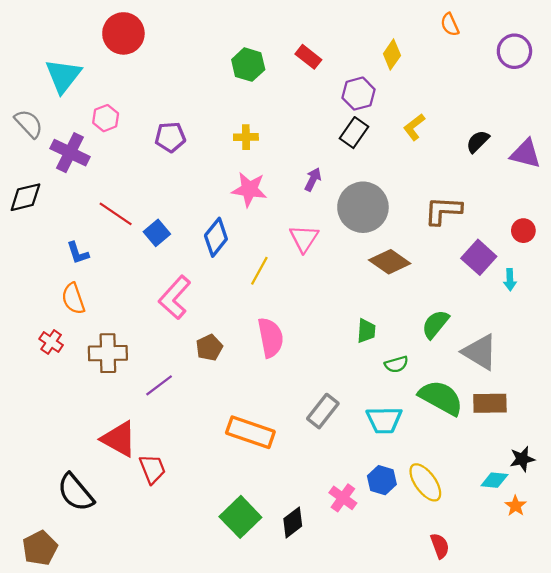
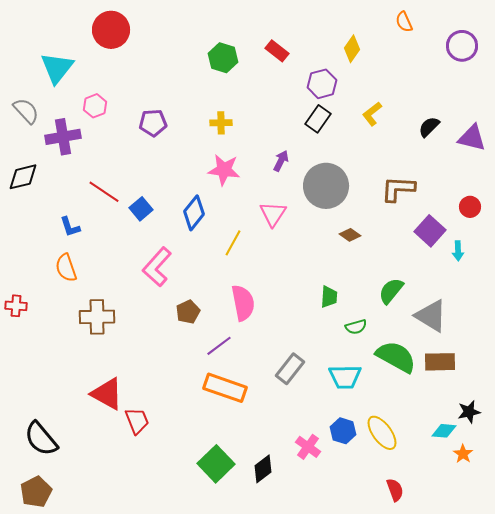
purple cross: (70, 153) -> (63, 137), turned -36
brown diamond: (390, 262) -> (350, 235), size x0.6
red cross: (51, 342) -> (16, 306), moved, turned -30
purple line: (159, 385) -> (219, 346), moved
black semicircle: (76, 492) -> (41, 439), moved

